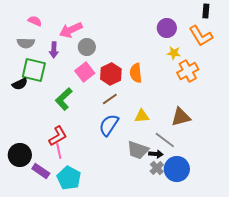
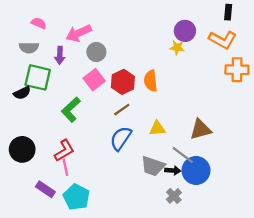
orange L-shape: (201, 36) -> (223, 40), turned -30
yellow star: (174, 53) -> (177, 48), moved
orange cross: (188, 71) -> (237, 70), moved, turned 30
black circle: (20, 155) -> (22, 149), moved
gray cross: (157, 168) -> (174, 196), moved
blue circle: (177, 169) -> (196, 170), moved

